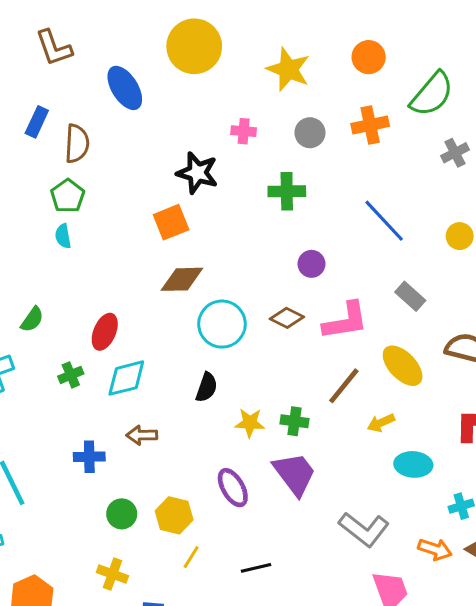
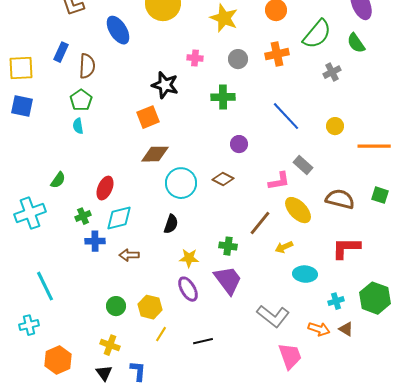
pink L-shape: (345, 321) -> (279, 181), moved, size x0.7
yellow star: (250, 423) -> (189, 258), moved
blue cross: (89, 457) -> (95, 241), moved

